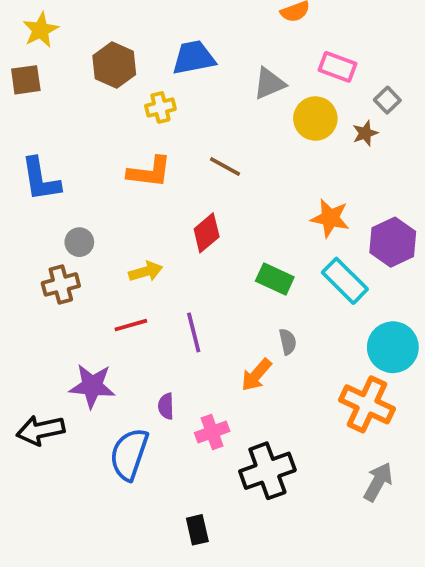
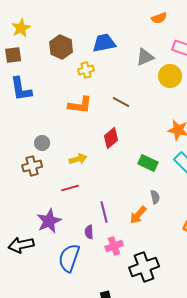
blue L-shape: (41, 179) -> (21, 89), moved
purple line: (194, 332) -> (104, 212), moved
purple star: (92, 386) -> (49, 221), turned -30

